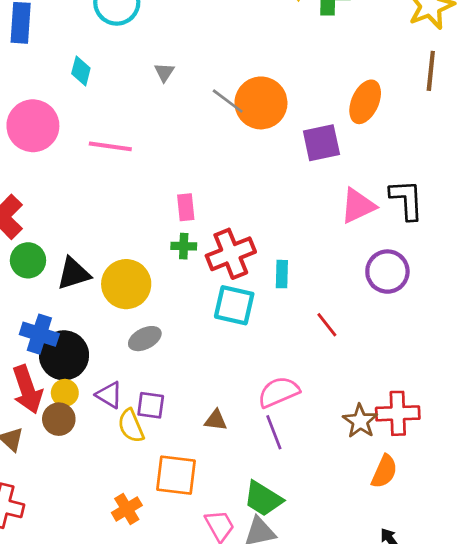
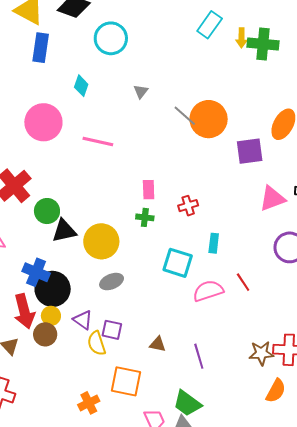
red cross: (231, 254) -> (188, 206), moved, size x0.6
green circle: (28, 260) -> (47, 211), moved
pink semicircle: (279, 392) -> (208, 291), moved
brown star: (360, 421) -> (261, 353), turned 30

